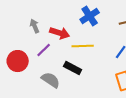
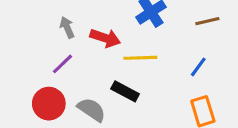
purple line: (44, 50) -> (63, 64), moved
red circle: (18, 61) -> (49, 104), moved

